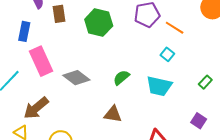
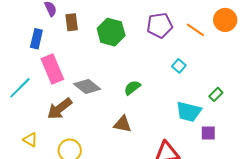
orange line: (175, 28) -> (195, 30), moved
cyan trapezoid: (159, 86) -> (189, 112), moved
brown arrow: (36, 108) -> (60, 109), moved
purple square: (199, 121) -> (208, 133), turned -35

